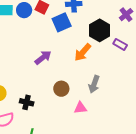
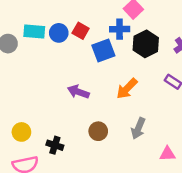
black hexagon: (100, 30) -> (146, 44), moved
purple arrow: (43, 57) -> (78, 92), turned -126
pink triangle: (80, 108) -> (167, 154), moved

